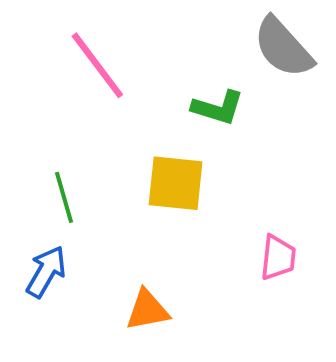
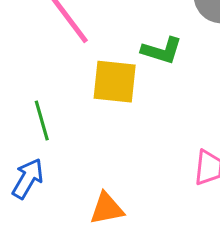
yellow square: (176, 183) -> (115, 82), moved

